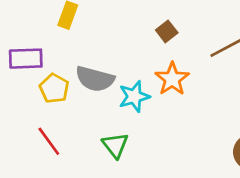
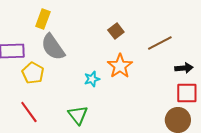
gray semicircle: (95, 79) -> (53, 47), moved, turned 40
cyan star: (134, 96) -> (92, 79), size x0.7

